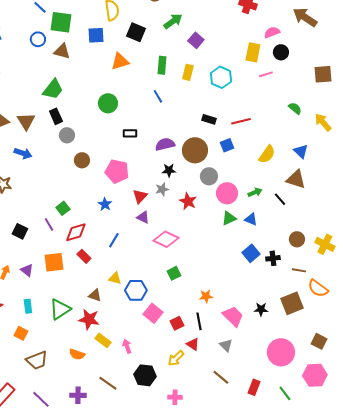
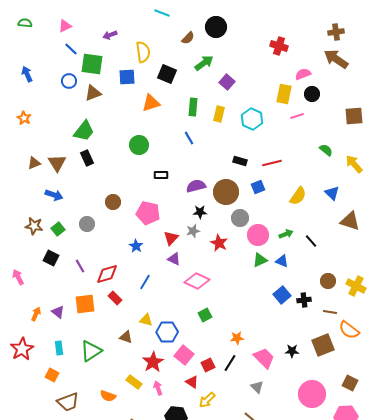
brown triangle: (62, 51) -> (93, 93), turned -36
gray circle: (67, 135) -> (87, 224), moved
brown triangle: (296, 179) -> (350, 221), moved
green square: (63, 208) -> (58, 229), moved
black square: (20, 231) -> (51, 258), moved
red star: (89, 319) -> (153, 362), moved, turned 30
black line: (199, 321) -> (230, 363), turned 42
red triangle: (193, 344) -> (192, 382), moved

